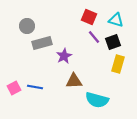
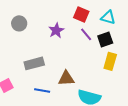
gray rectangle: (42, 43) -> (34, 63), moved
purple star: (64, 56) -> (56, 30), moved
blue line: (35, 87) -> (42, 90), moved

